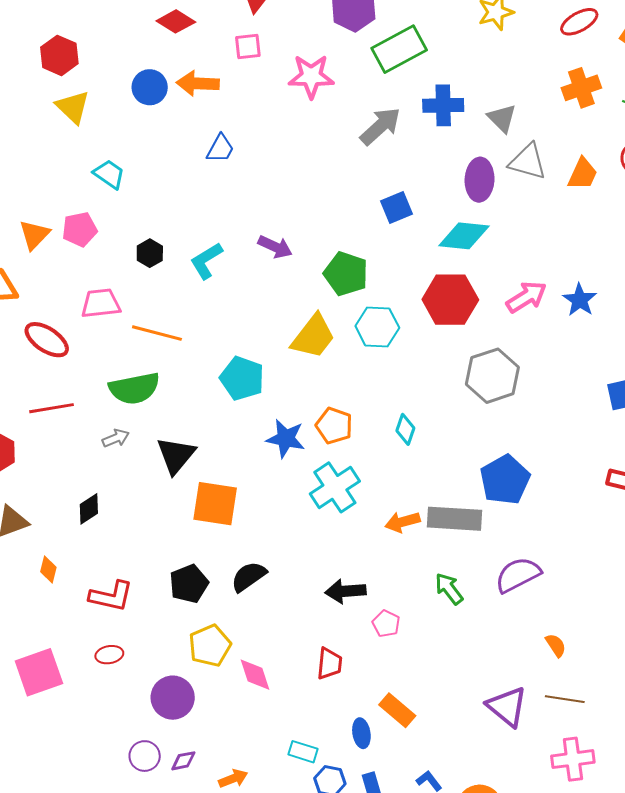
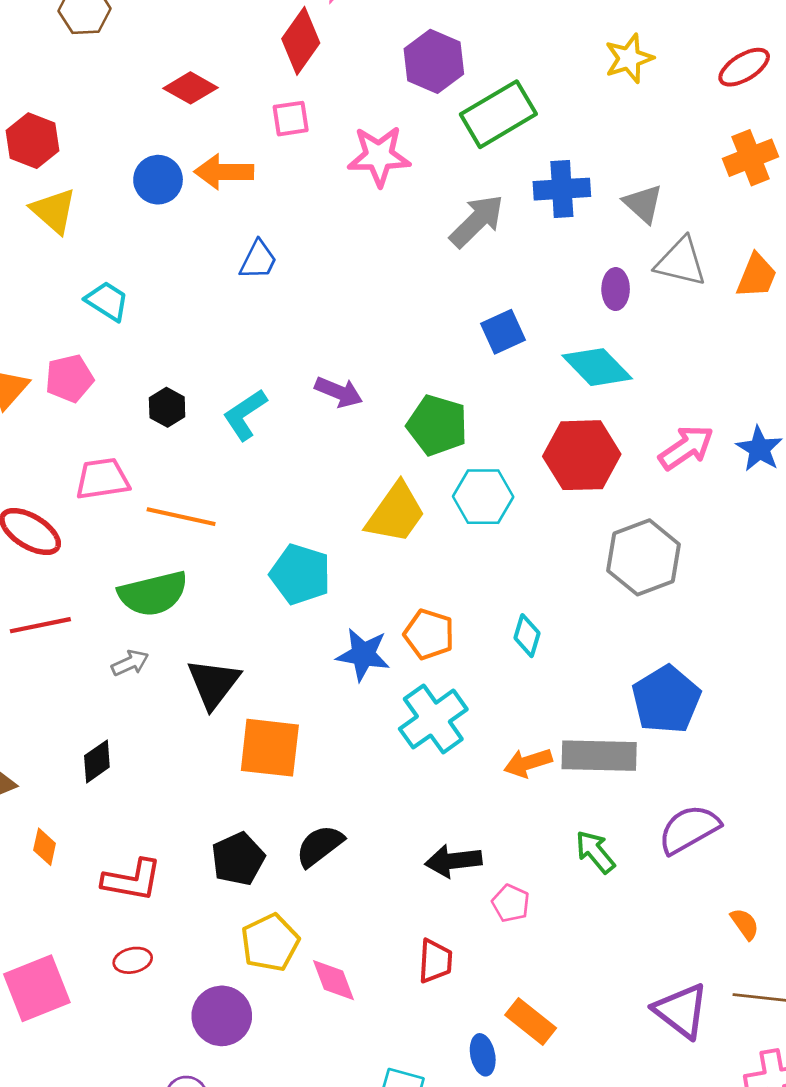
purple ellipse: (480, 180) -> (616, 289), size x0.7
cyan diamond: (464, 236) -> (597, 367), turned 42

